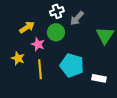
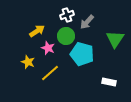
cyan pentagon: (72, 65) -> (82, 54), moved
yellow line: (40, 69) -> (50, 73), turned 54

